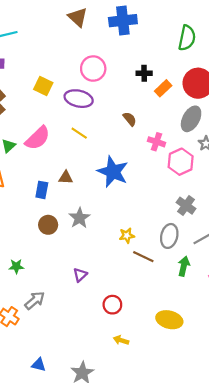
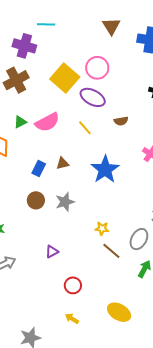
pink circle: (93, 69) -> (97, 68), moved
yellow square: (43, 86) -> (65, 78), size x1.6
brown semicircle: (130, 119) -> (121, 121), moved, turned 104
brown triangle: (66, 178) -> (63, 163), turned -32

